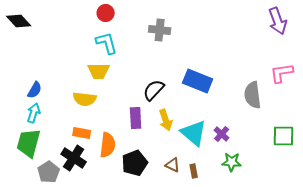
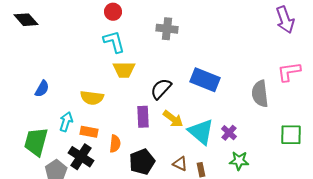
yellow trapezoid: (99, 71) -> (124, 70), moved
cyan arrow: (34, 113) -> (66, 122), moved
yellow arrow: (166, 120) -> (173, 119), turned -35
orange semicircle: (108, 145) -> (115, 144), size x0.7

